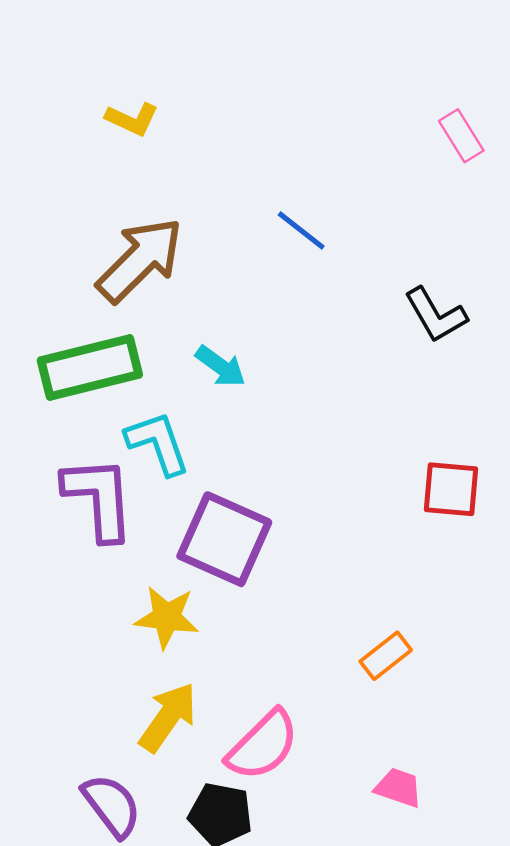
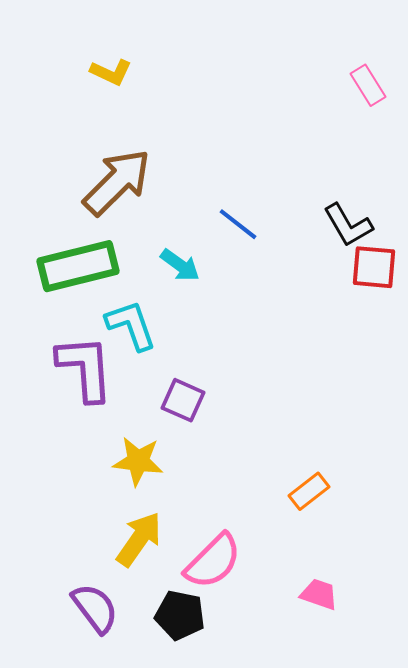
blue line: (301, 231) -> (238, 224), moved
red square: (451, 489) -> (374, 267), moved
purple square: (224, 539) -> (183, 400), size x0.6

